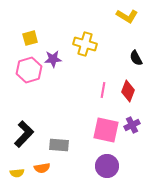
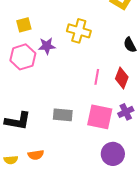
black L-shape: (24, 134) -> (18, 121), turned 56
gray rectangle: (59, 145) -> (63, 115), moved
purple circle: (107, 166) -> (113, 154), moved

